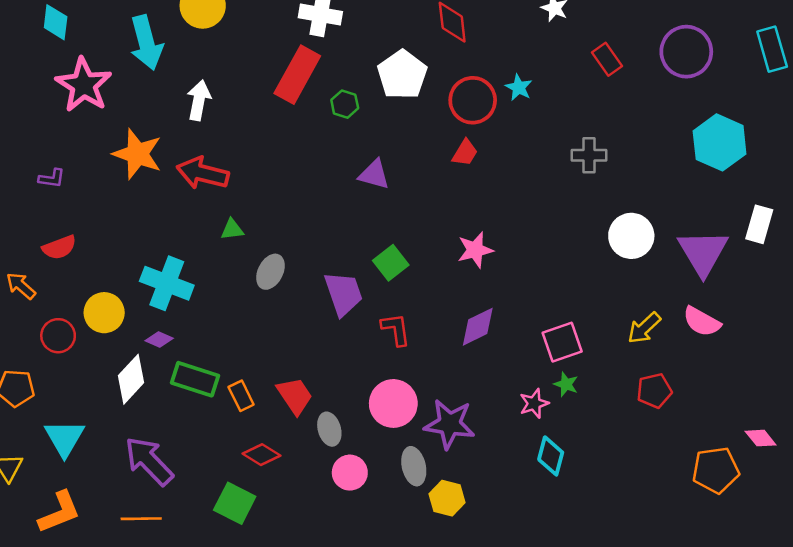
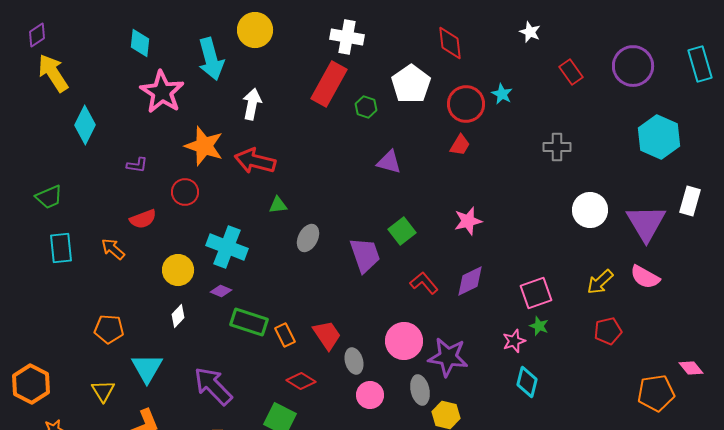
red L-shape: (396, 329) -> (424, 283), moved, turned -32
red circle: (58, 336) -> (185, 192), moved
white diamond: (131, 379) -> (178, 316), moved, size x0.6

